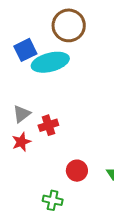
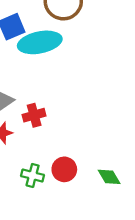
green cross: (53, 200) -> (33, 176), moved

